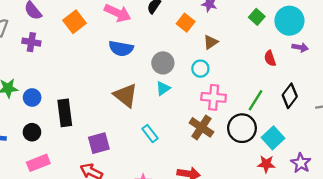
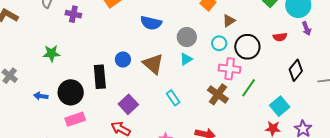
purple arrow: (300, 47) -> (307, 29), turned 56
red semicircle: (270, 58) -> (280, 37), turned -80
blue circle: (32, 97) -> (123, 60), moved
green line: (255, 100) -> (249, 88), moved
black circle: (242, 128) -> (247, 47), moved
black circle: (32, 132) -> (71, 92), size x1.6
purple square: (99, 143) -> (128, 104), turned -30

